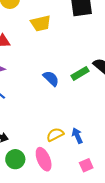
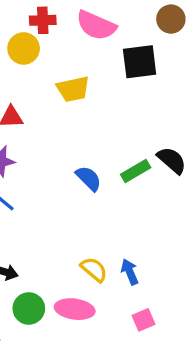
yellow semicircle: (55, 135) -> (94, 269), turned 66
pink ellipse: (44, 159) -> (75, 309), turned -60

